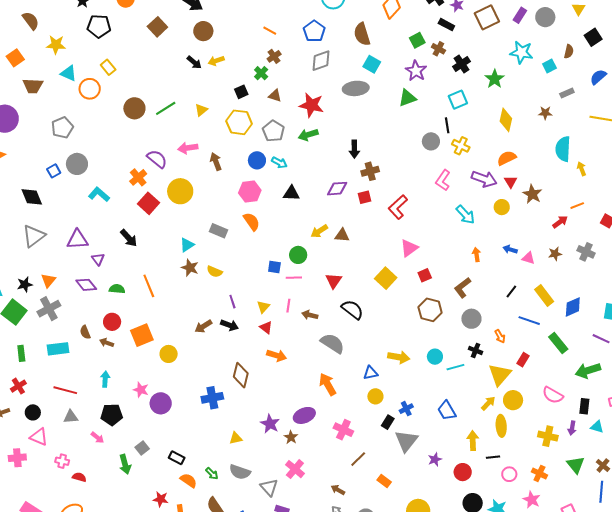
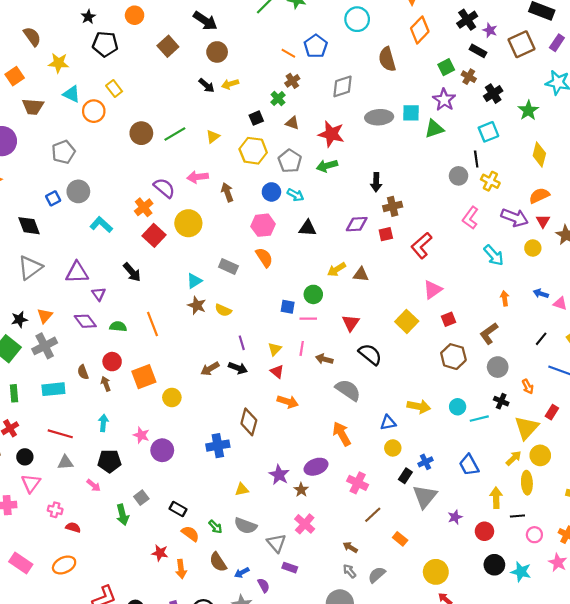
blue pentagon: (314, 31) -> (316, 46), moved
cyan square: (372, 64) -> (411, 113), moved, turned -30
brown arrow: (107, 343) -> (106, 384), turned 48
pink triangle: (39, 437) -> (31, 483), turned 42

